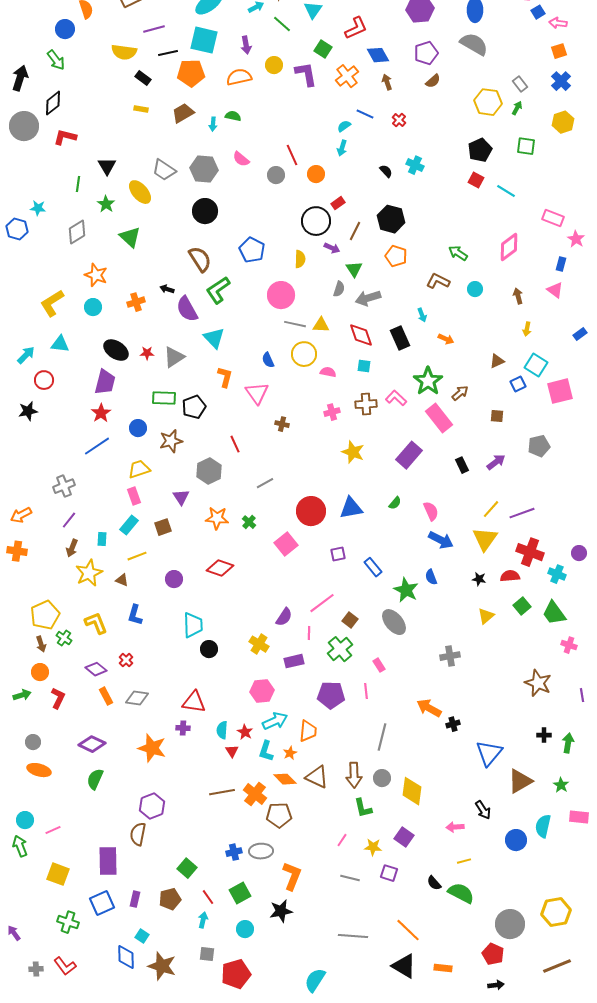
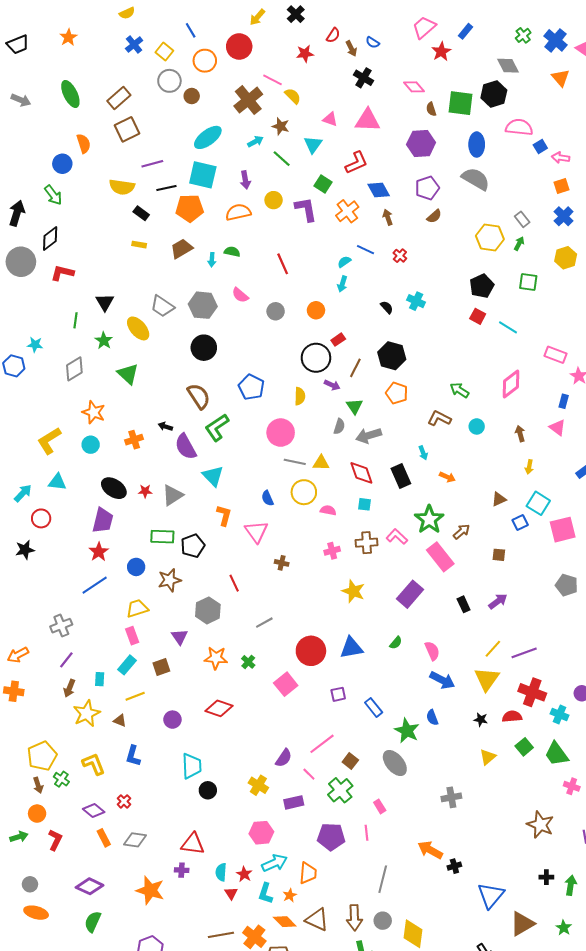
red line: (292, 155) -> (283, 264), moved
gray pentagon: (539, 446) -> (567, 585), moved, turned 30
pink line: (309, 633) -> (309, 774), turned -48

